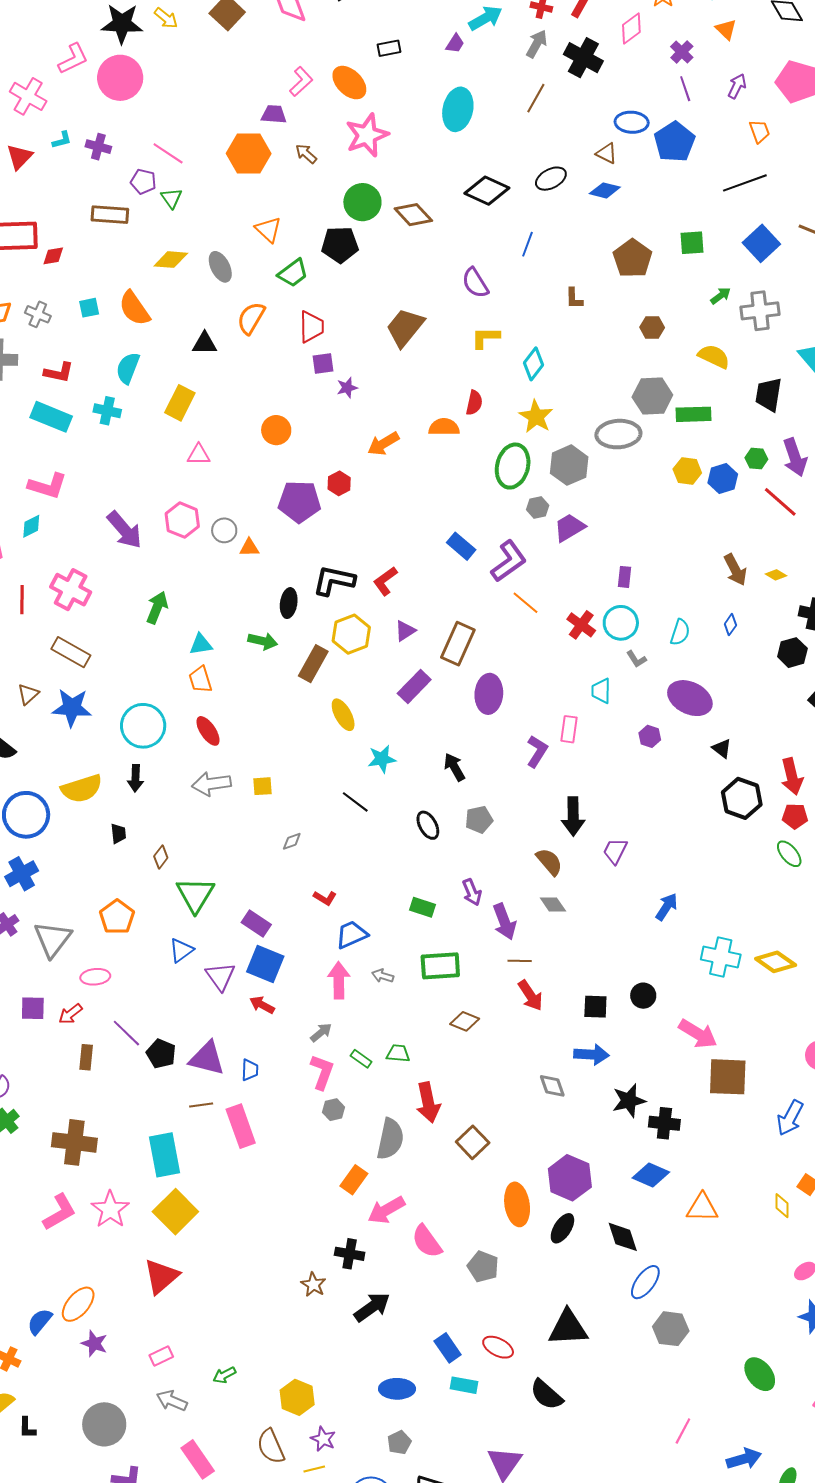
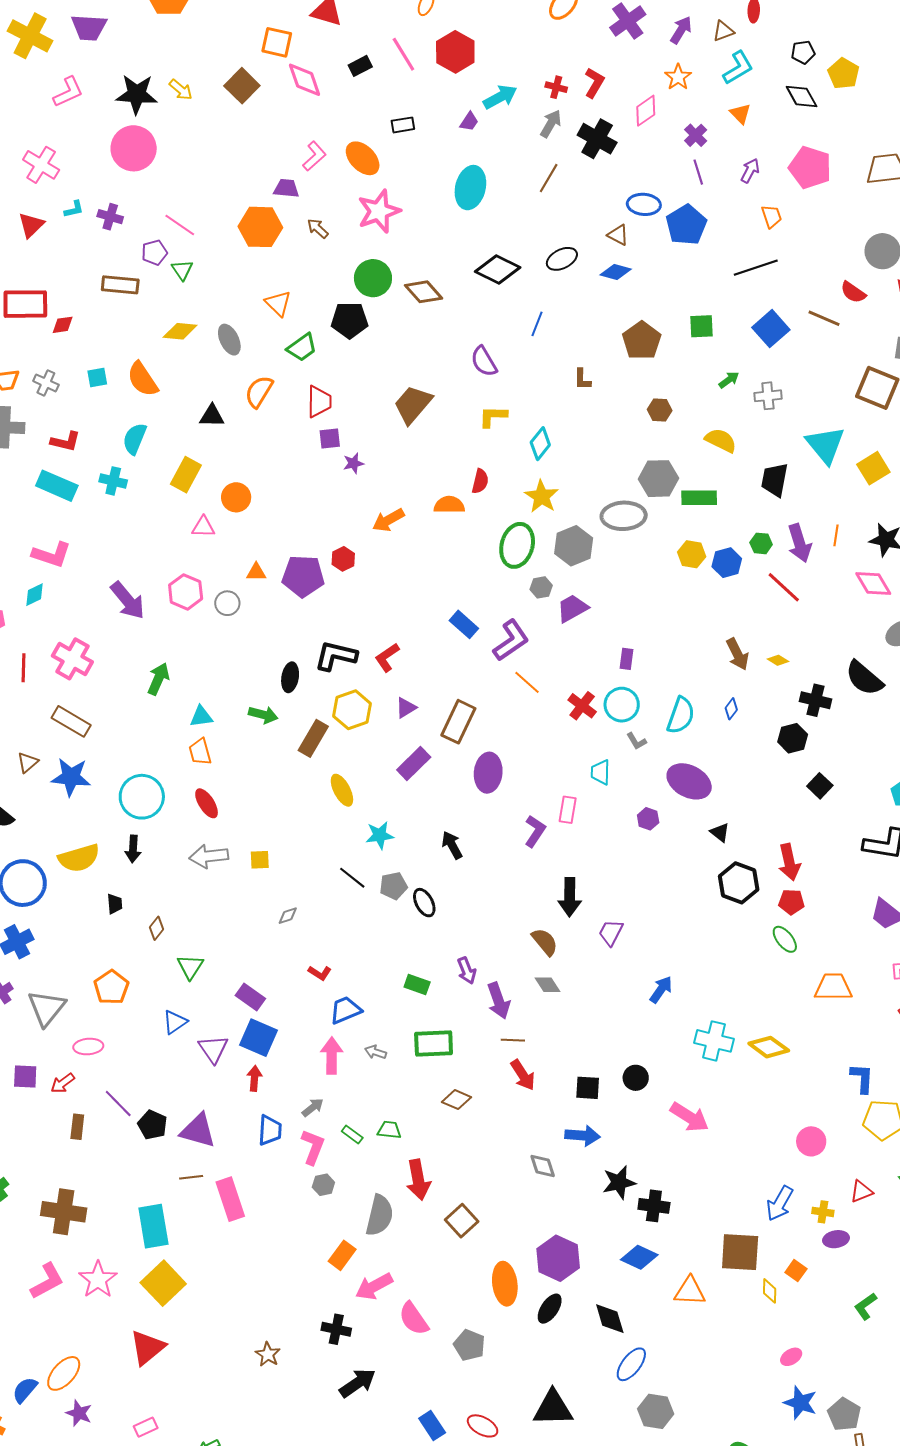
pink L-shape: (73, 59) -> (68, 92), moved
purple pentagon: (143, 182) -> (154, 253), turned -30
gray cross: (760, 311) -> (768, 396), size x0.7
orange circle: (276, 430) -> (236, 497), moved
orange triangle: (249, 548) -> (256, 572), moved
cyan semicircle: (680, 632) -> (681, 715), size x1.4
gray pentagon: (479, 820) -> (393, 886), moved
green triangle: (195, 895) -> (190, 967), size x0.7
red arrow: (262, 1005) -> (254, 1078), turned 65
blue trapezoid: (250, 1070) -> (270, 1130), moved, size x1.4
brown square: (728, 1077) -> (740, 1252), moved
brown star: (313, 1285) -> (268, 1354), moved

